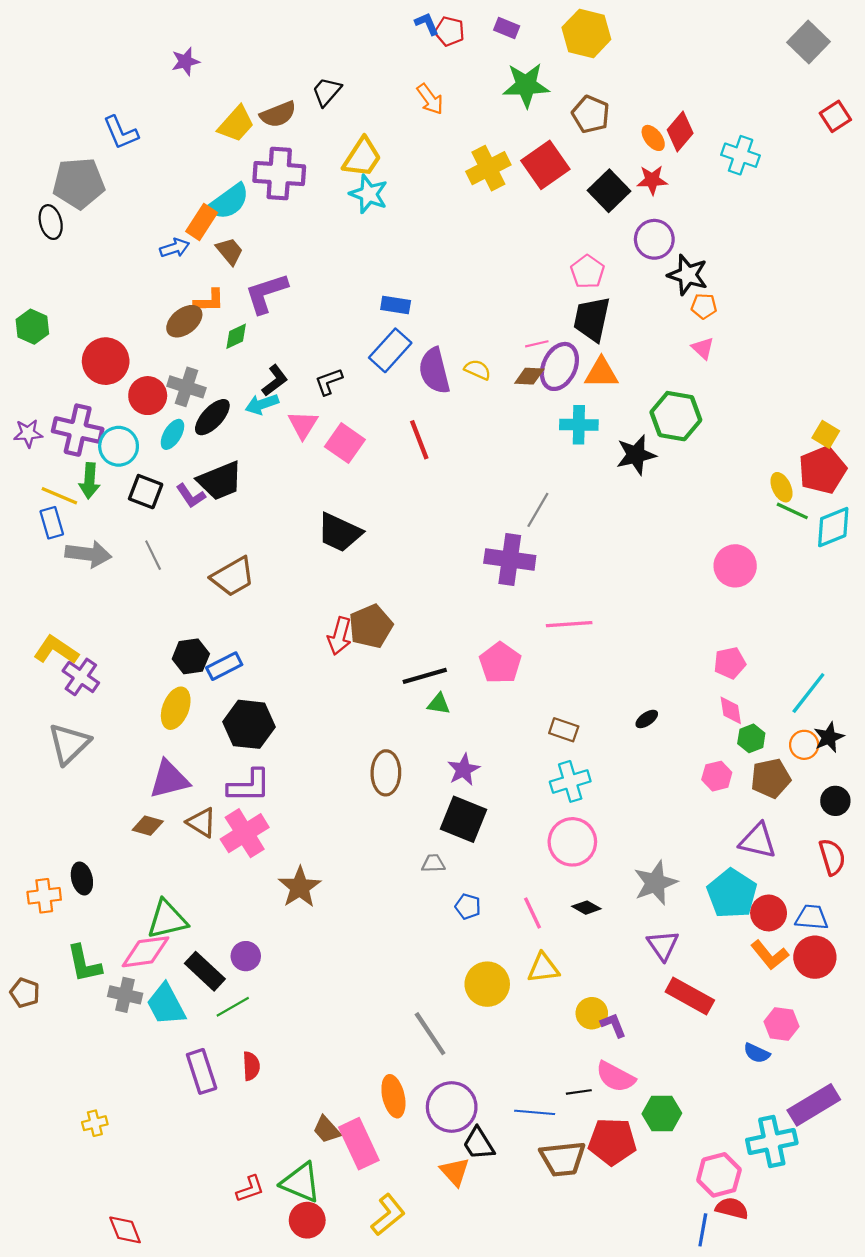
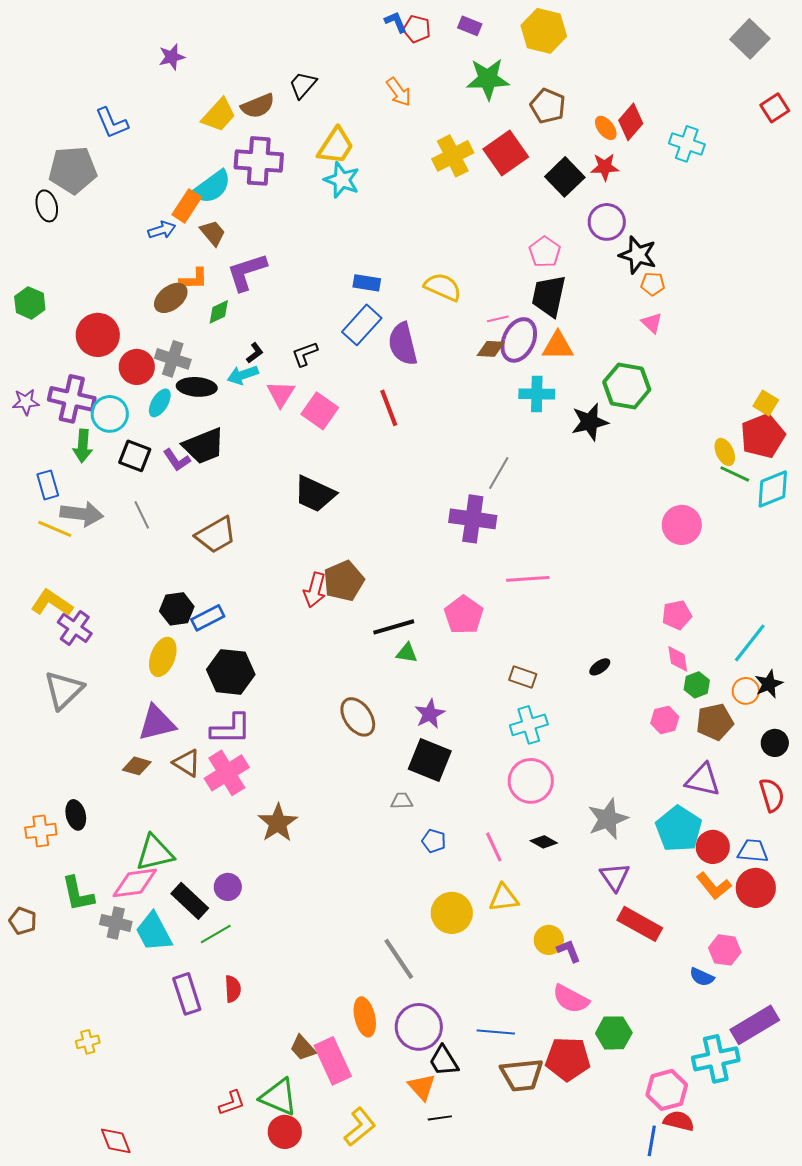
yellow semicircle: (478, 370) -> (443, 287), moved, size x1.5
black L-shape: (275, 380) -> (255, 353), size x0.7
black ellipse: (212, 417) -> (197, 387), turned 51
yellow line: (59, 496) -> (55, 529), moved
brown ellipse: (386, 773) -> (358, 717), turned -36
black line: (579, 1092) -> (440, 1118), moved

